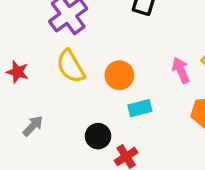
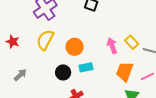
yellow semicircle: (71, 66) -> (45, 40), turned 55
black circle: (98, 136) -> (63, 72), moved

